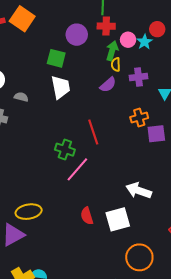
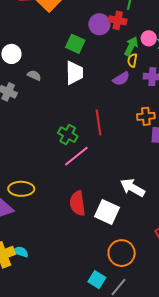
red cross: (106, 26) -> (118, 20), moved
red semicircle: (87, 216) -> (77, 203), size x1.4
white square: (118, 219) -> (107, 212), turned 30

